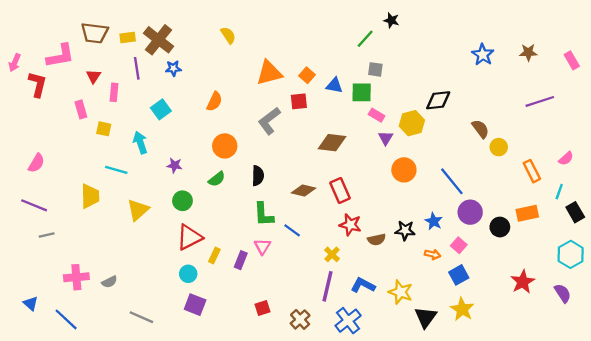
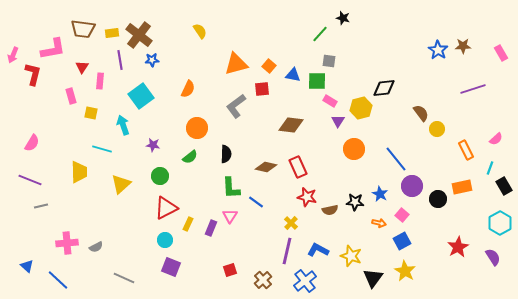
blue star: (483, 55) -> (438, 50), moved
cyan square: (161, 109) -> (141, 96), size x1.4

